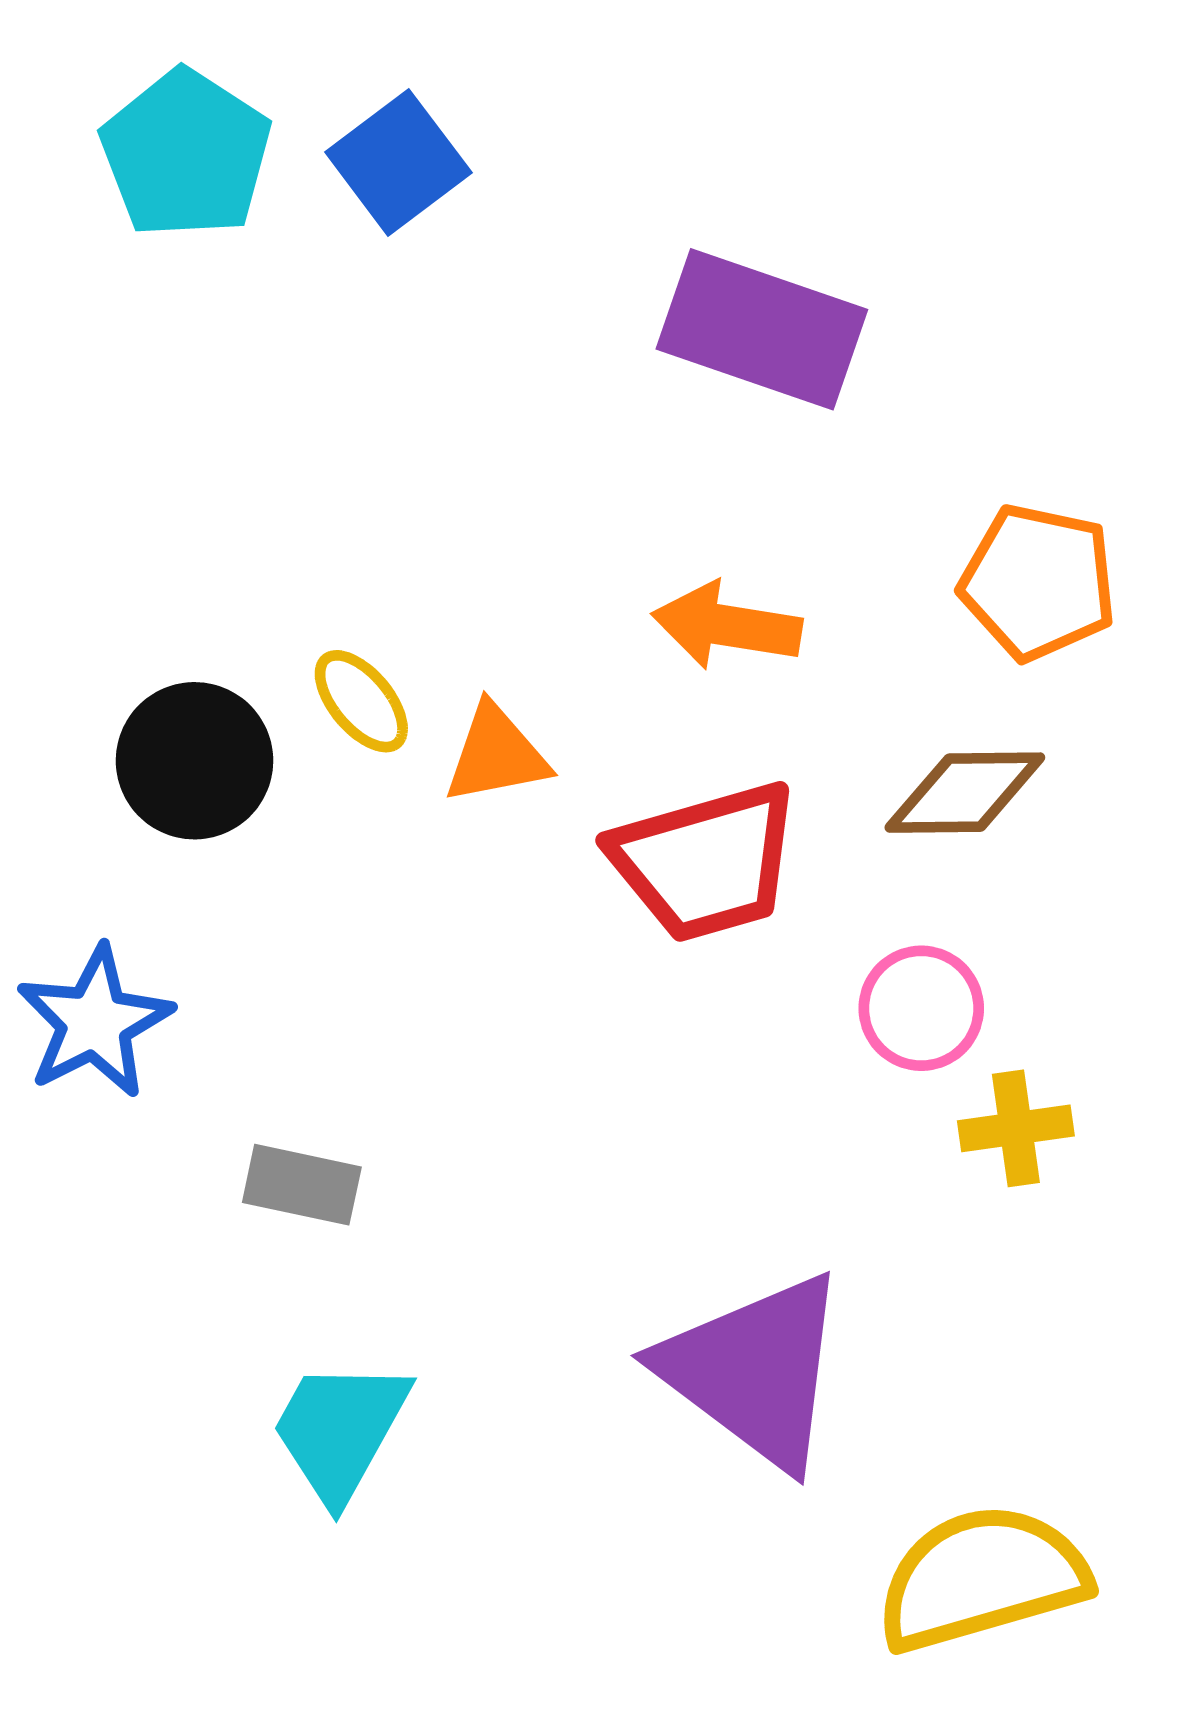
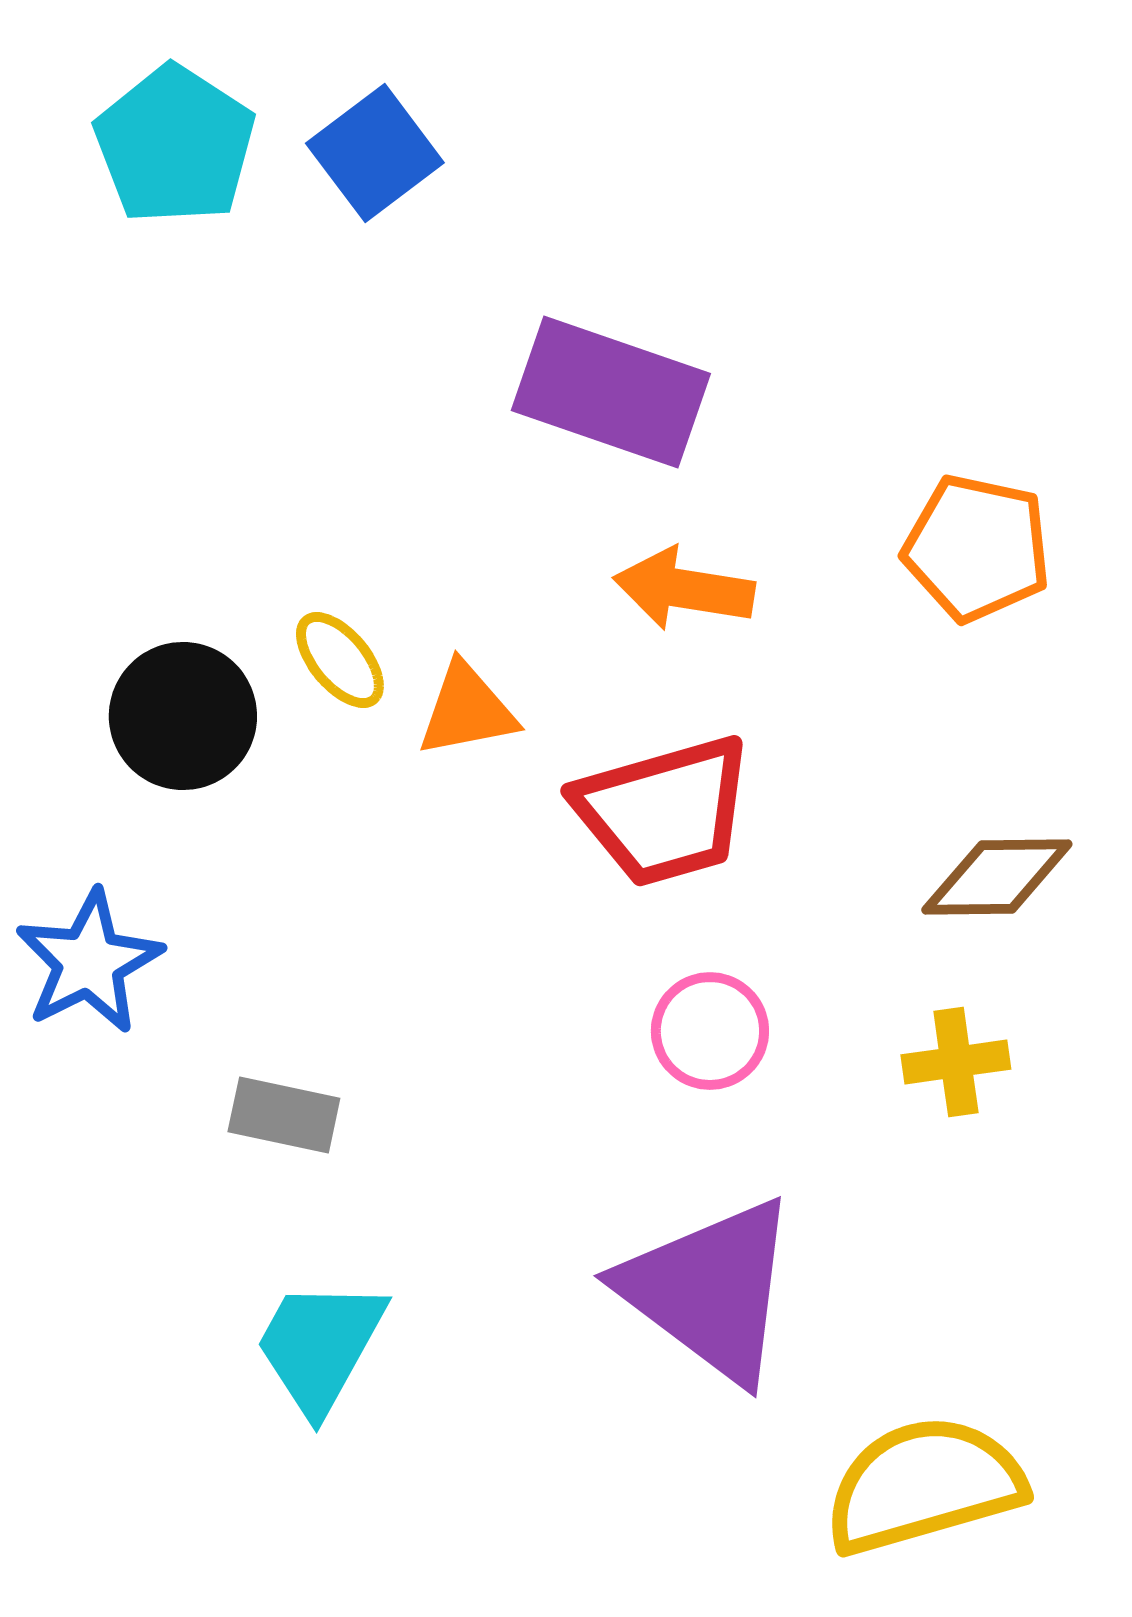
purple rectangle: (762, 329) -> (611, 392), moved
brown diamond: (965, 793) -> (997, 877), moved
pink circle: (921, 1008) -> (710, 1031), moved

